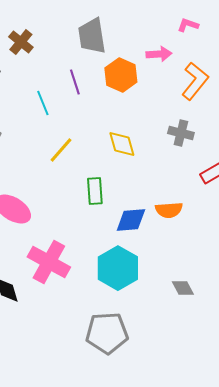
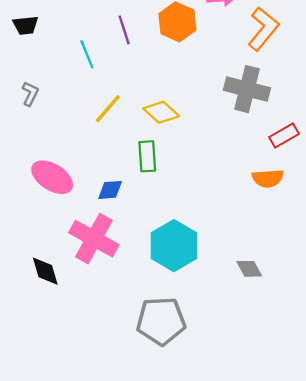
gray cross: (181, 133) -> (247, 89), size x1.5
yellow diamond: (122, 144) -> (161, 112), moved, turned -32
orange semicircle: (169, 210) -> (268, 178), moved
blue diamond: (131, 220) -> (110, 190), moved, size x0.7

